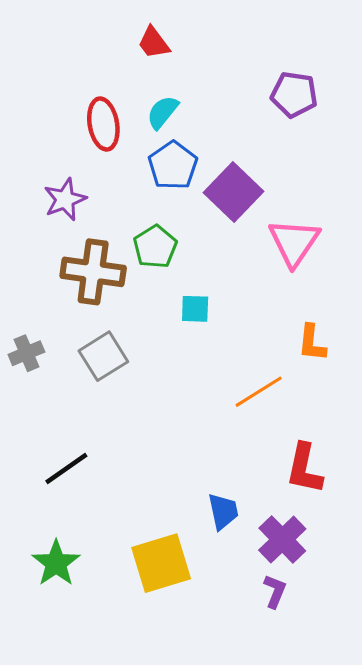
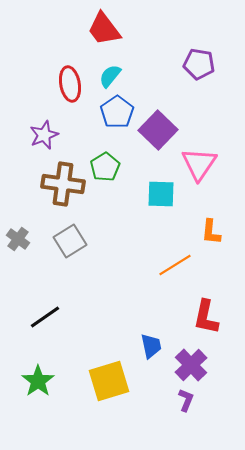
red trapezoid: (154, 43) -> (104, 29), size x1.5
cyan square: (195, 309) -> (161, 194), moved, size x1.4
gray cross: (26, 353) -> (18, 239), turned -30

